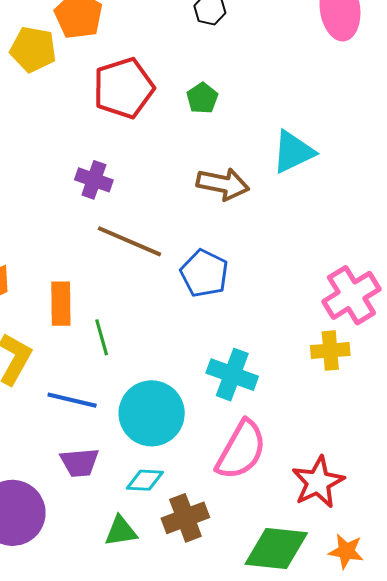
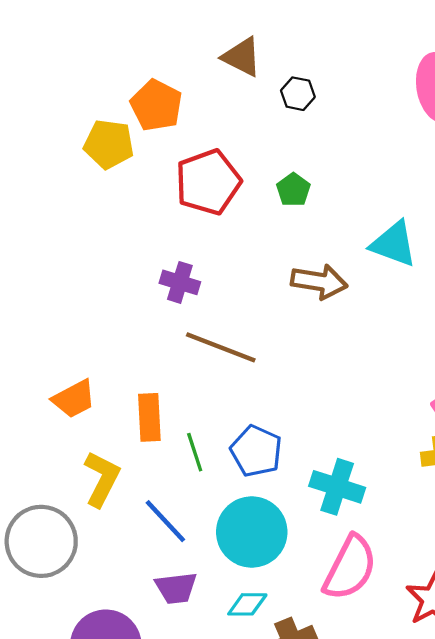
cyan triangle: (293, 152) -> (394, 244), turned 48
blue pentagon: (204, 273) -> (256, 451), moved
blue line: (72, 400) -> (165, 521), turned 36

